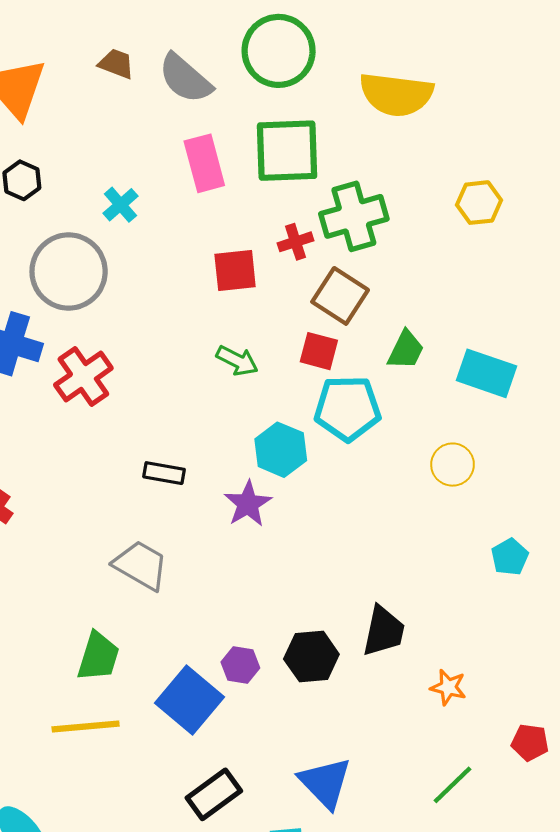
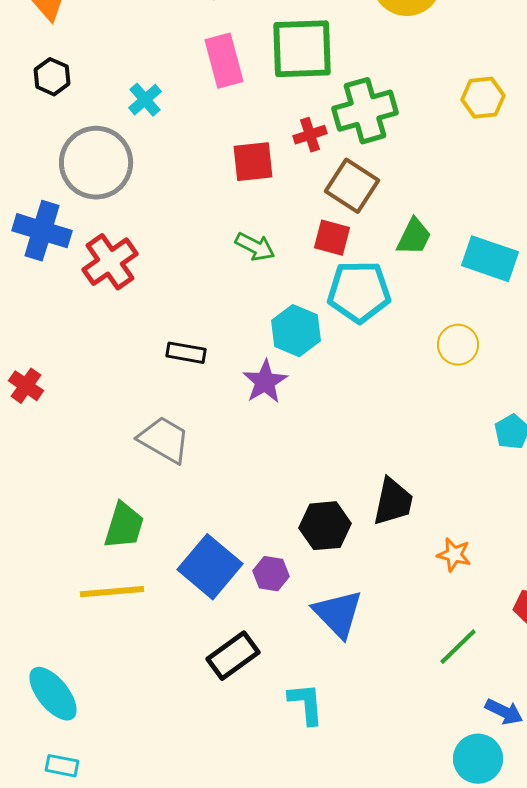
purple hexagon: (240, 665) -> (271, 574), moved
blue triangle: (325, 783) -> (338, 614), moved

